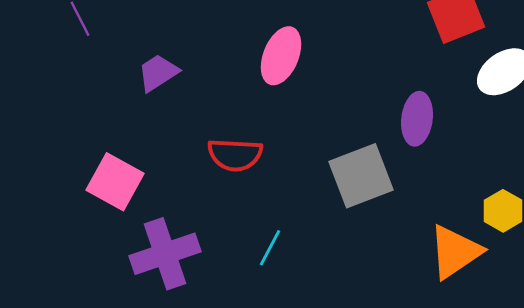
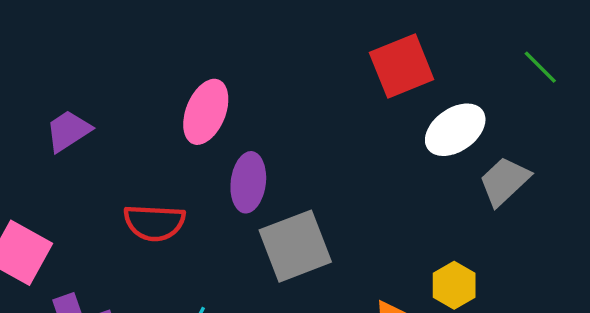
purple ellipse: (417, 119) -> (248, 182), moved

